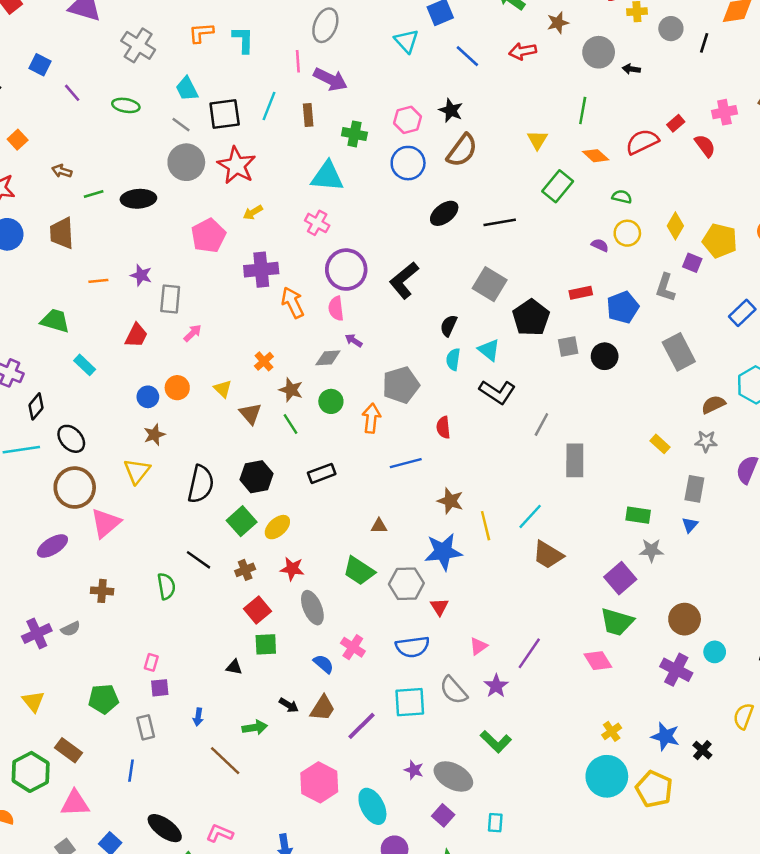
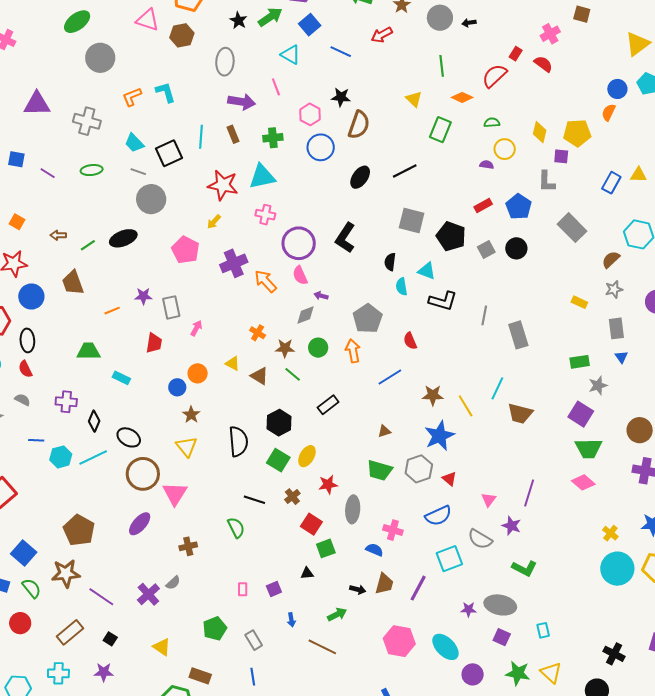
pink line: (298, 61) -> (276, 87), moved
red star: (236, 165) -> (223, 185), moved
gray ellipse: (312, 608) -> (353, 509), turned 44
purple square: (160, 688) -> (274, 589), moved

